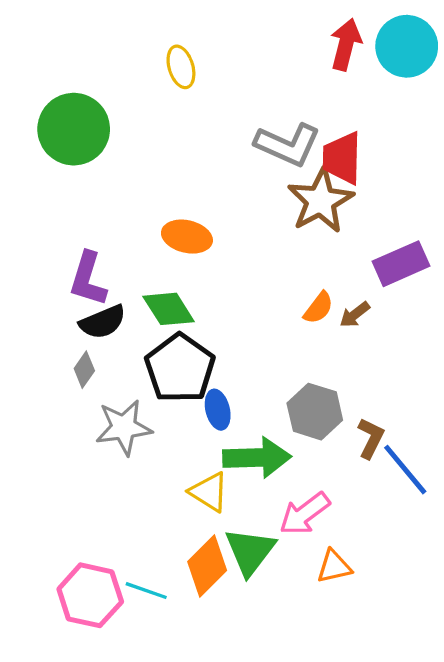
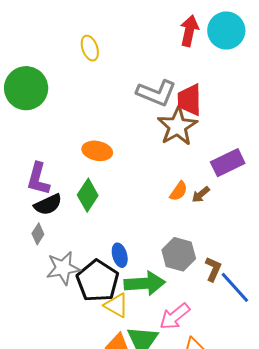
green diamond: (169, 309) -> (88, 195), turned 68
black pentagon: (180, 368) -> (98, 281), moved

